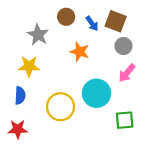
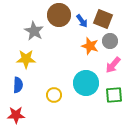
brown circle: (66, 17) -> (59, 15), size x1.5
orange star: (80, 52) -> (90, 46), moved
yellow circle: (61, 107) -> (54, 95), size x0.6
green square: (125, 120) -> (114, 95), moved

